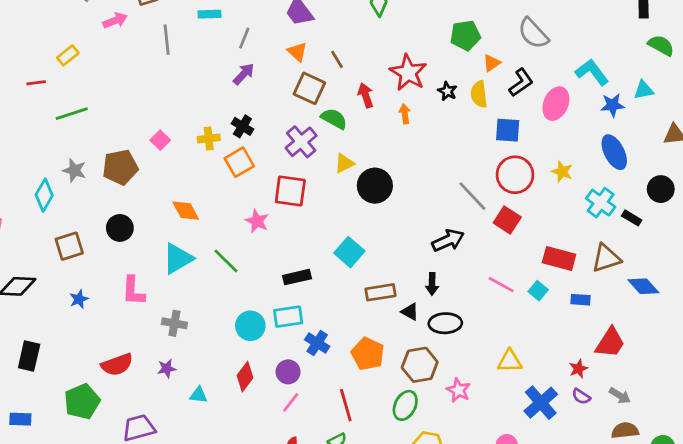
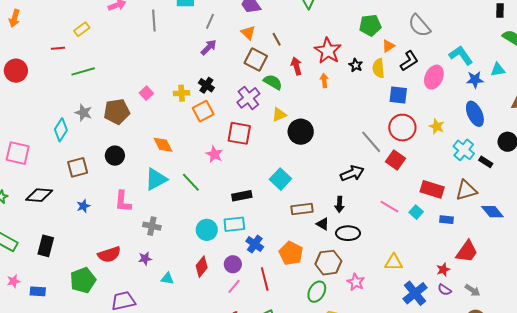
red line: (346, 405) -> (265, 279), moved

